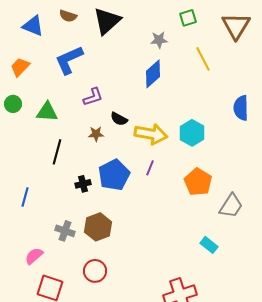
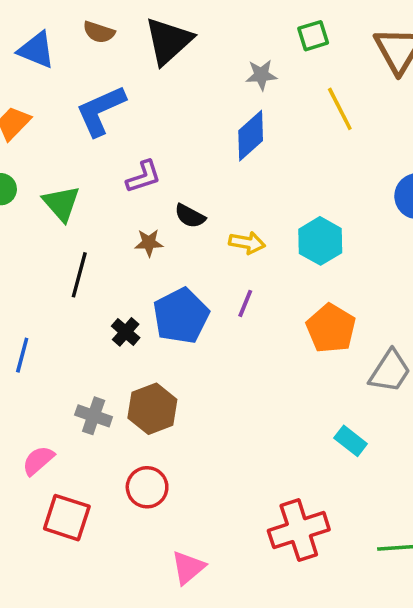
green triangle: (47, 112) -> (61, 203), turned 45
yellow arrow: (151, 134) -> (247, 243), size x0.6
black cross: (83, 184) -> (126, 332), turned -35

